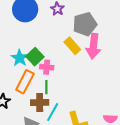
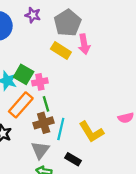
pink arrow: (93, 46) -> (84, 44), size x0.7
orange rectangle: (25, 82) -> (21, 105), turned 30

